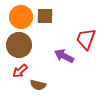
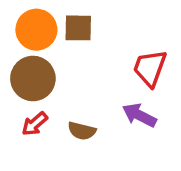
purple arrow: (64, 56) -> (139, 115), moved
brown semicircle: (38, 85) -> (82, 131), moved

